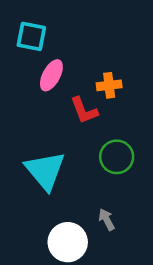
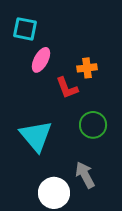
gray arrow: (107, 220) -> (85, 175), size x1.5

